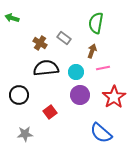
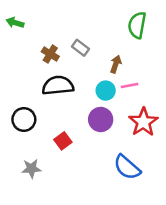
green semicircle: (96, 23) -> (137, 25), moved
cyan circle: (76, 72) -> (106, 91), moved

